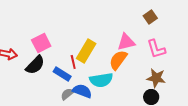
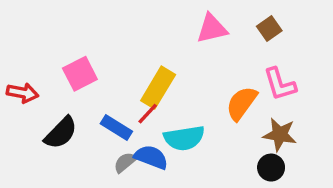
pink triangle: (126, 42) -> (212, 29), moved
orange semicircle: (118, 60) -> (242, 103), moved
red line: (73, 62) -> (148, 114), moved, turned 56
black semicircle: (35, 65) -> (61, 133), moved

